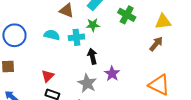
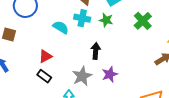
cyan semicircle: (52, 35) -> (61, 27), moved
cyan cross: (76, 37) -> (82, 18), moved

